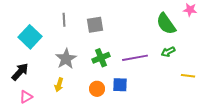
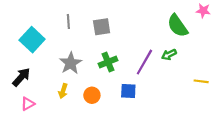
green arrow: (168, 52) -> (169, 55), moved
purple line: (135, 58) -> (144, 62), turned -50
orange circle: (97, 89) -> (92, 95), moved

